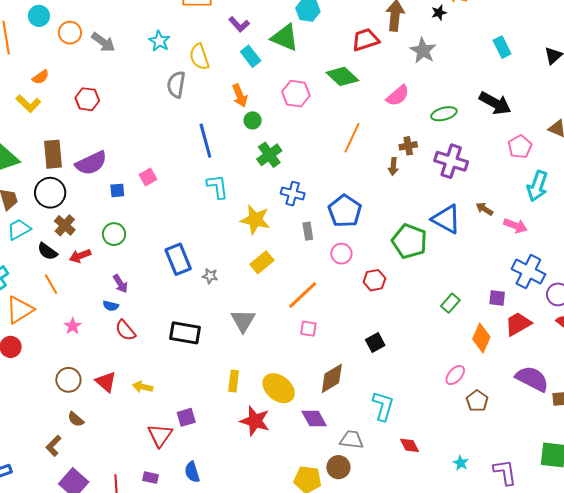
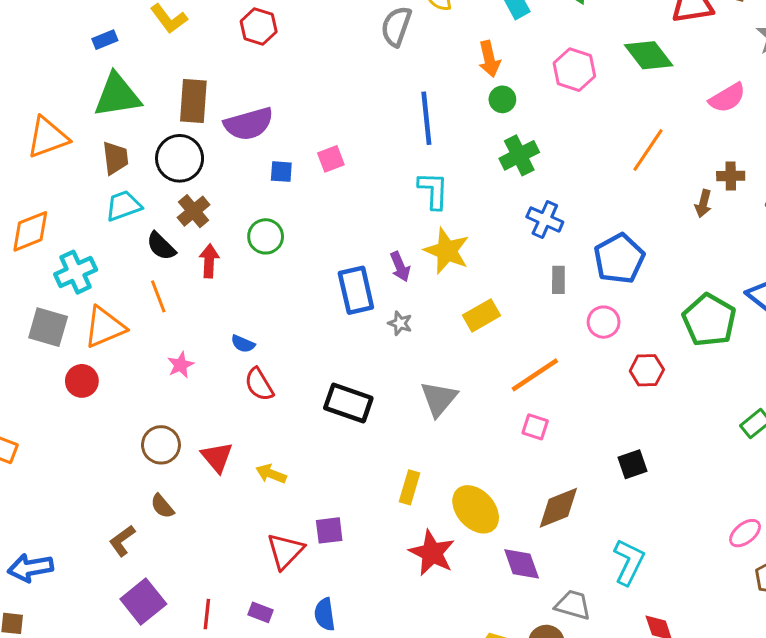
yellow star: (255, 220) -> (447, 251), moved
red arrow: (80, 256) -> (209, 261), turned 105
purple arrow: (120, 284) -> (400, 267), moved

